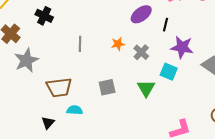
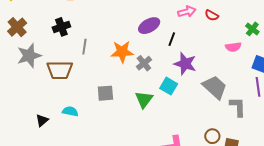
black cross: (44, 16) -> (61, 27), moved, turned 36
orange star: (118, 44) -> (122, 52), size x1.6
brown trapezoid: (59, 87) -> (60, 70), moved

